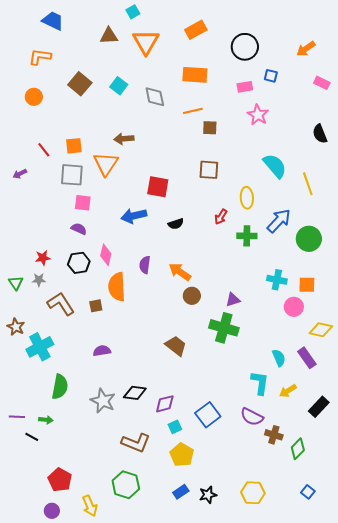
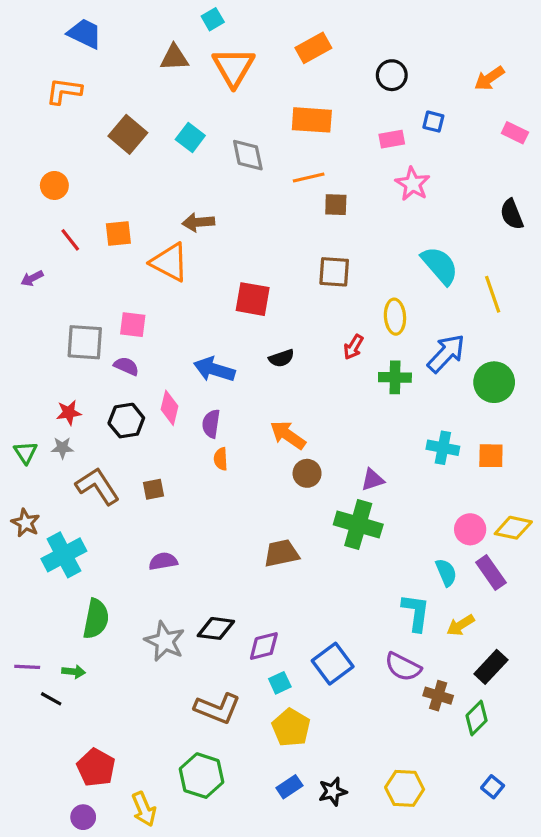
black circle: (245, 47) -> (392, 75), size x0.7
orange circle: (34, 97) -> (54, 185), moved
orange triangle: (106, 164) -> (170, 262), turned -36
gray square: (72, 175) -> (85, 342), moved
blue arrow: (134, 216) -> (214, 369), moved, turned 30
purple semicircle: (145, 265) -> (211, 424), moved
orange semicircle: (117, 287) -> (221, 459), moved, size x0.5
pink circle: (294, 307) -> (470, 529), moved
brown trapezoid: (176, 346) -> (281, 553), turned -50
black rectangle: (319, 407) -> (491, 667), moved

